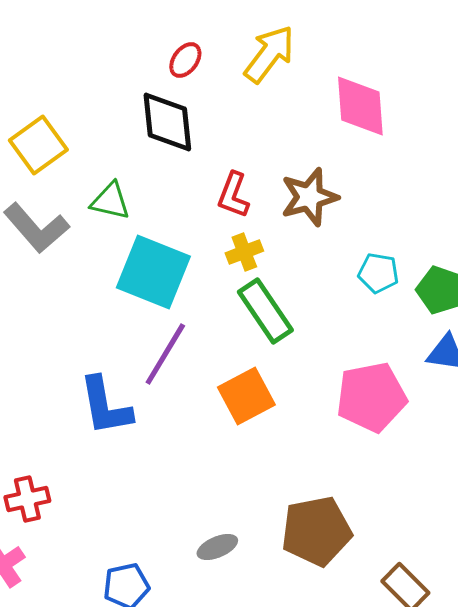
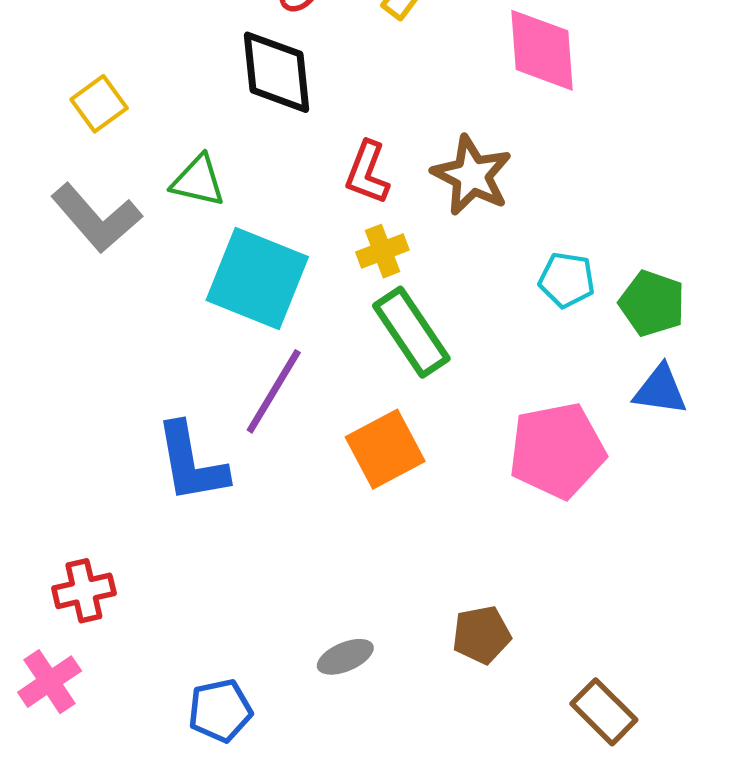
yellow square: (38, 145) -> (99, 104), size x0.7
brown star: (309, 197) -> (472, 175), turned -30
brown pentagon: (316, 531) -> (481, 635), size x0.6

